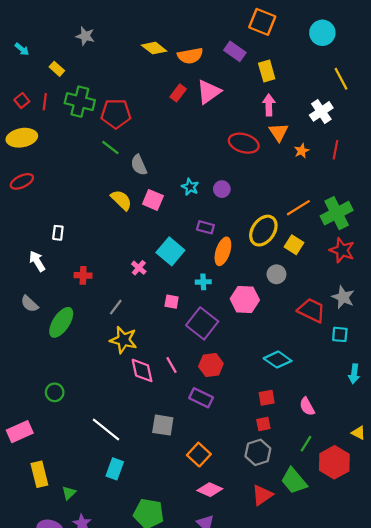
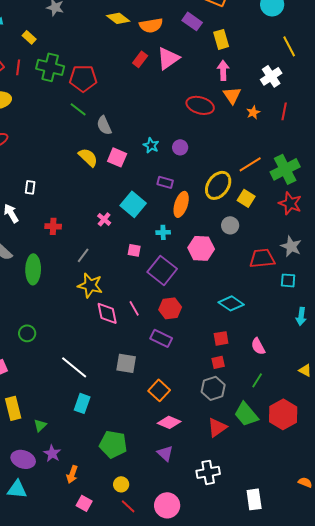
red trapezoid: (311, 310) -> (262, 258), turned -32
green ellipse: (61, 322) -> (33, 269), turned -32
red hexagon: (334, 462) -> (283, 414), moved

